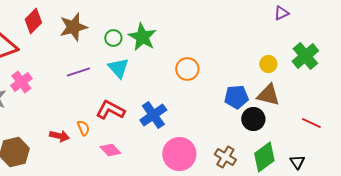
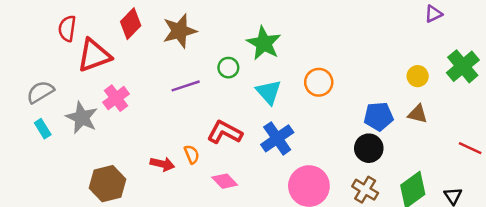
green circle: (113, 38) -> (228, 68), moved
cyan triangle: (118, 68) -> (269, 92), moved
brown triangle: (268, 95) -> (418, 114), size x0.7
black circle: (253, 119) -> (369, 148), moved

